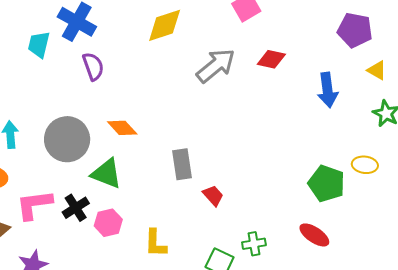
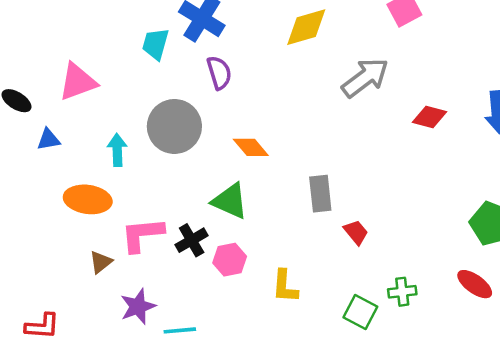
red diamond: (271, 59) -> (430, 117), moved
gray circle: (67, 139) -> (174, 126), moved

